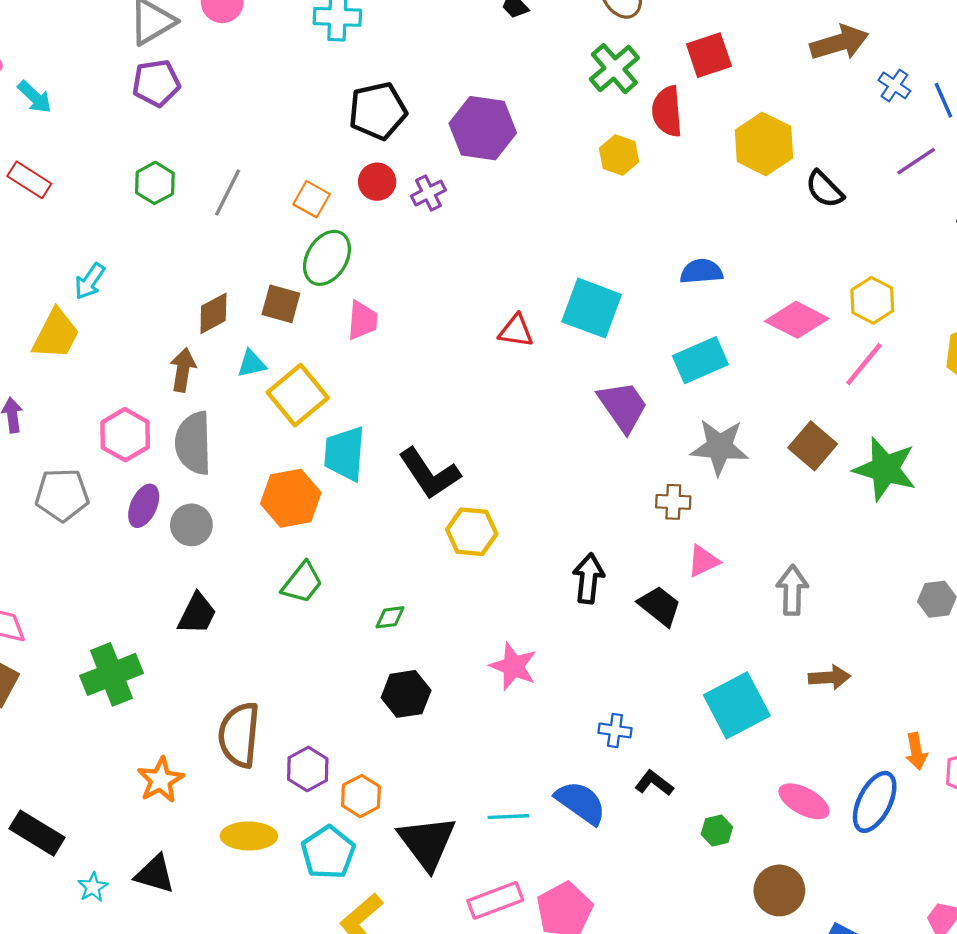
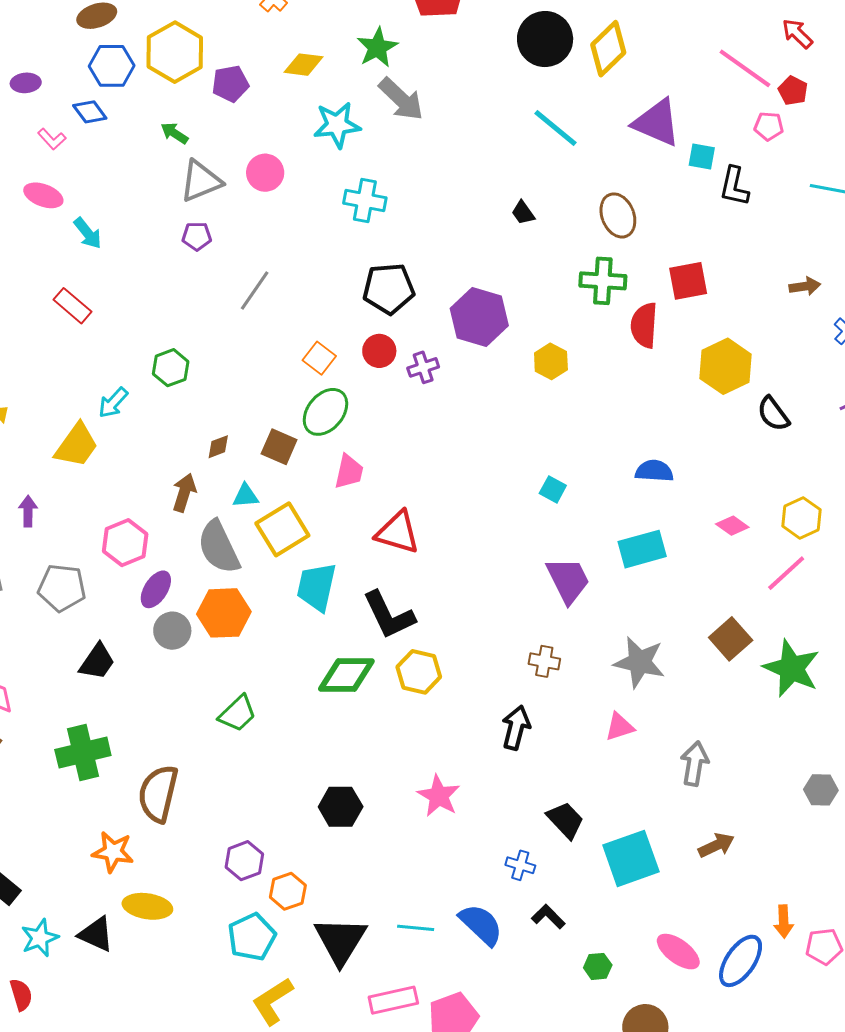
brown arrow: (839, 43) -> (805, 286), size x0.6
green cross: (614, 69) -> (603, 281), turned 36
purple pentagon: (156, 83) -> (197, 236), size x0.7
yellow hexagon: (619, 155) -> (551, 361), moved
green hexagon: (155, 183) -> (171, 368), moved
gray line: (228, 193) -> (255, 291), moved
cyan square: (592, 308) -> (553, 489), size x0.5
brown diamond: (213, 313) -> (218, 447), size x0.7
pink diamond: (797, 320) -> (732, 526), size x0.6
red triangle: (516, 331) -> (398, 532), moved, size x1.4
gray semicircle: (193, 443) -> (219, 547), moved, turned -32
gray star: (720, 447) -> (639, 662), moved
orange hexagon: (291, 498) -> (224, 613), moved
brown cross: (673, 502) -> (544, 661), moved
purple ellipse: (144, 506) -> (156, 589), moved
green trapezoid: (302, 583) -> (237, 714), moved
black trapezoid: (660, 606) -> (565, 820), moved
black trapezoid: (197, 614) -> (97, 662), moved
green diamond: (390, 617) -> (346, 675), moved, size x2.0
brown arrow: (829, 677) -> (716, 845), turned -30
brown semicircle: (239, 735) -> (158, 794), moved
orange star: (161, 780) -> (113, 852), turned 30
yellow ellipse: (249, 836) -> (147, 906), moved
cyan star: (93, 887) -> (40, 938), size x1.4

